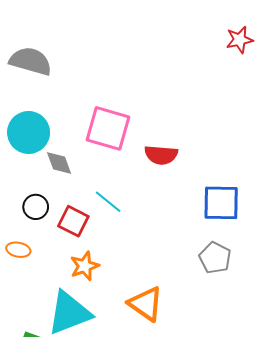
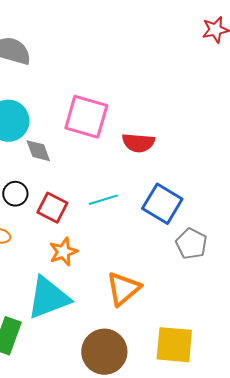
cyan line: (108, 202) -> (103, 200), moved, turned -56
blue square: (221, 203) -> (162, 204), moved, turned 30
orange triangle: (146, 304) -> (123, 289), turned 45

